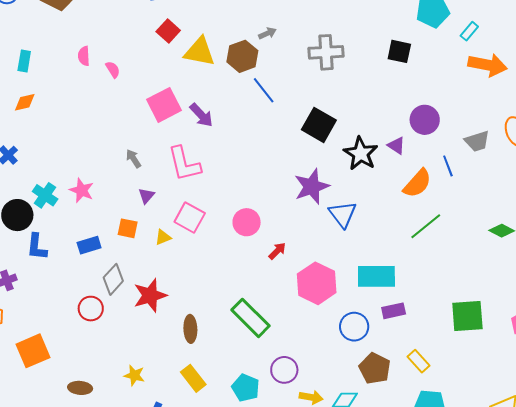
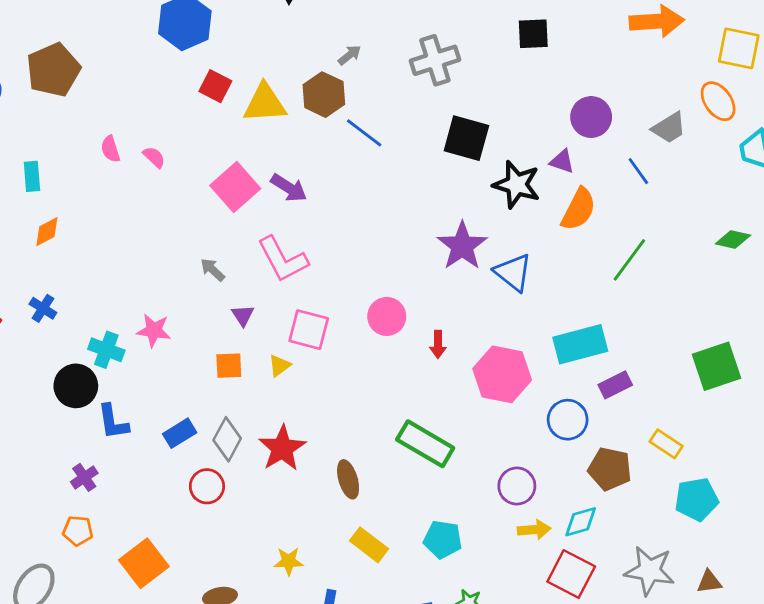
black square: (319, 125) -> (466, 138), moved
orange semicircle: (417, 183) -> (579, 209), moved
blue rectangle: (89, 245) -> (180, 433), moved
red arrow: (277, 251) -> (438, 344), turned 150
purple circle: (284, 370) -> (517, 486), moved

